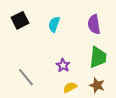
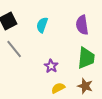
gray line: (26, 77) -> (14, 49), moved

